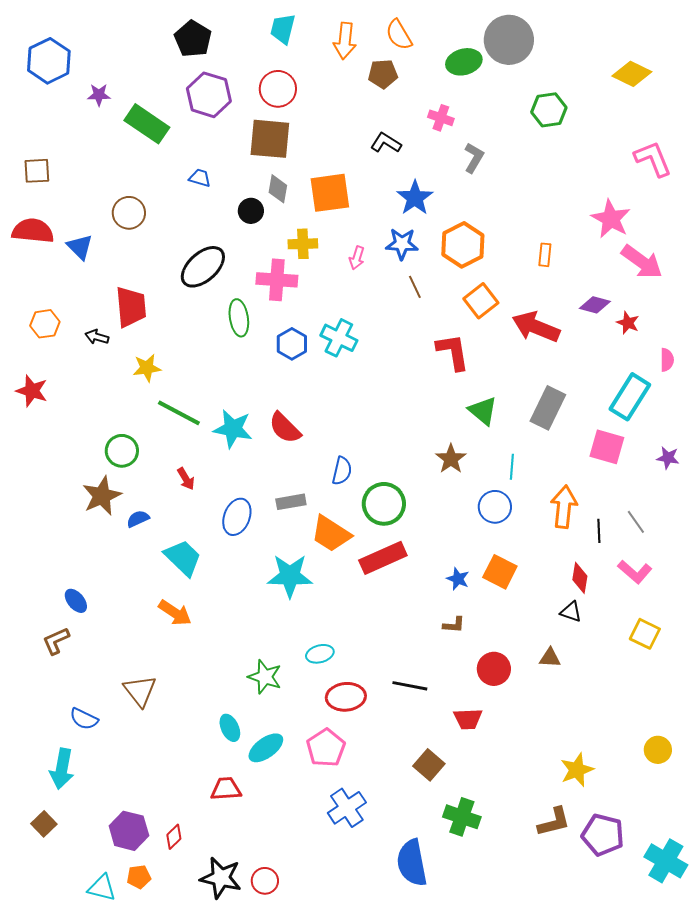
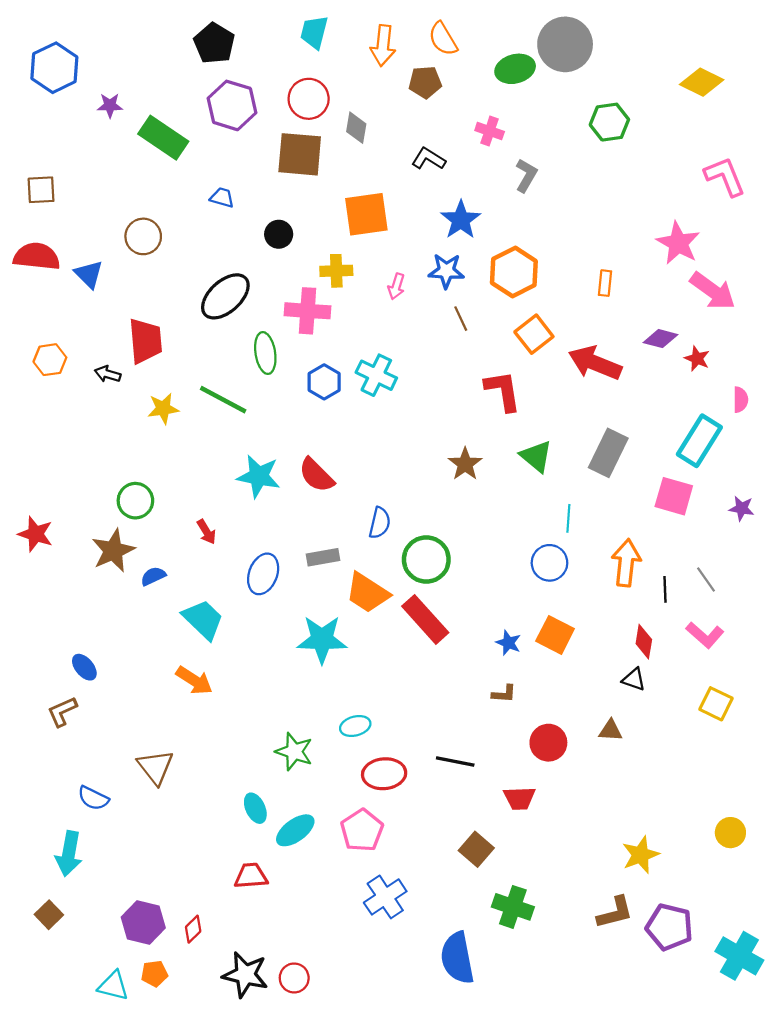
gray diamond: (278, 189) -> (356, 128), moved
red star: (32, 391) -> (36, 534), moved
green line: (179, 413) -> (223, 400), moved
brown star: (451, 459) -> (465, 464), moved
red rectangle: (383, 558) -> (425, 619), turned 72

